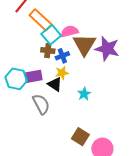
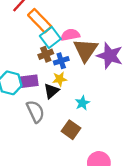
brown cross: (48, 51) -> (46, 54), turned -32
black triangle: (55, 84) -> (51, 91), turned 42
brown square: (80, 137) -> (71, 130), moved

